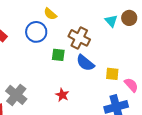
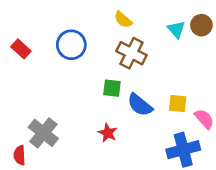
yellow semicircle: (50, 14) -> (123, 20), moved
green square: (58, 55) -> (112, 88), moved
blue semicircle: (85, 63) -> (140, 105), moved

